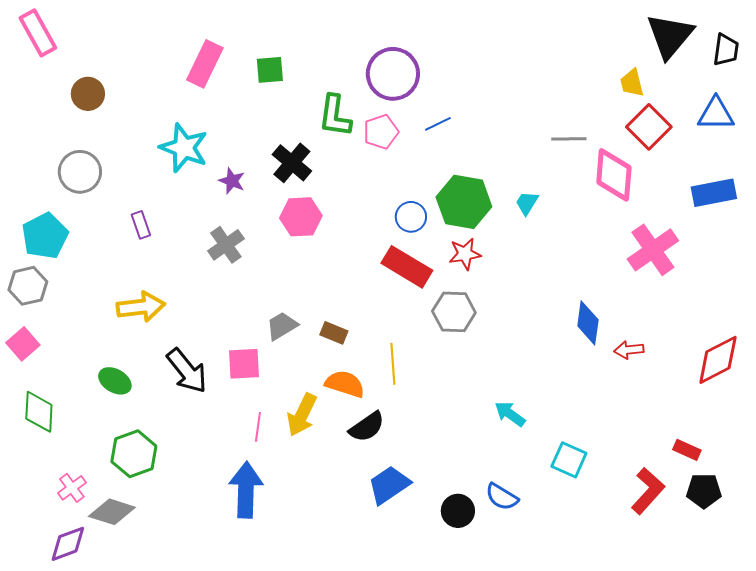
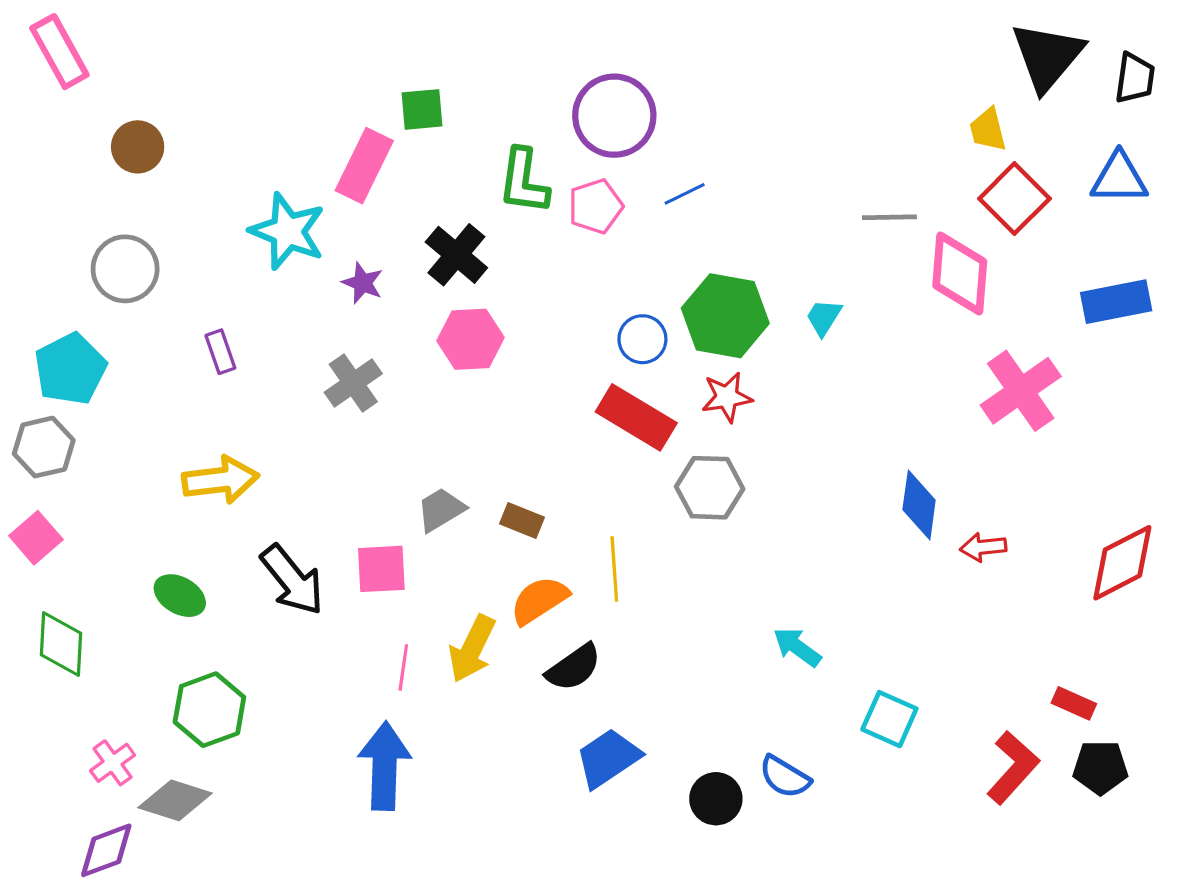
pink rectangle: (205, 64) -> (364, 166), moved
orange semicircle: (345, 384) -> (539, 600), turned -51

